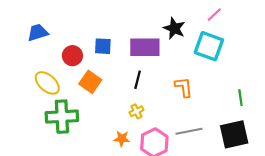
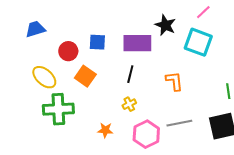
orange star: (122, 139) -> (105, 130), moved

